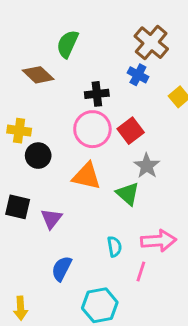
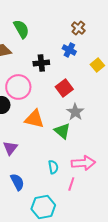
brown cross: (151, 43) -> (78, 28), size x0.6
green semicircle: (68, 44) -> (21, 29), turned 126
pink circle: (92, 129) -> (18, 87), moved
blue semicircle: (62, 269) -> (17, 182), turned 126

